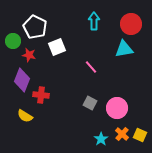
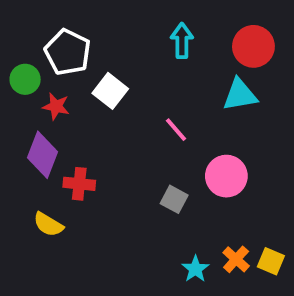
white square: (57, 47) -> (110, 91), turned -30
pink circle: (117, 108) -> (226, 176), moved

